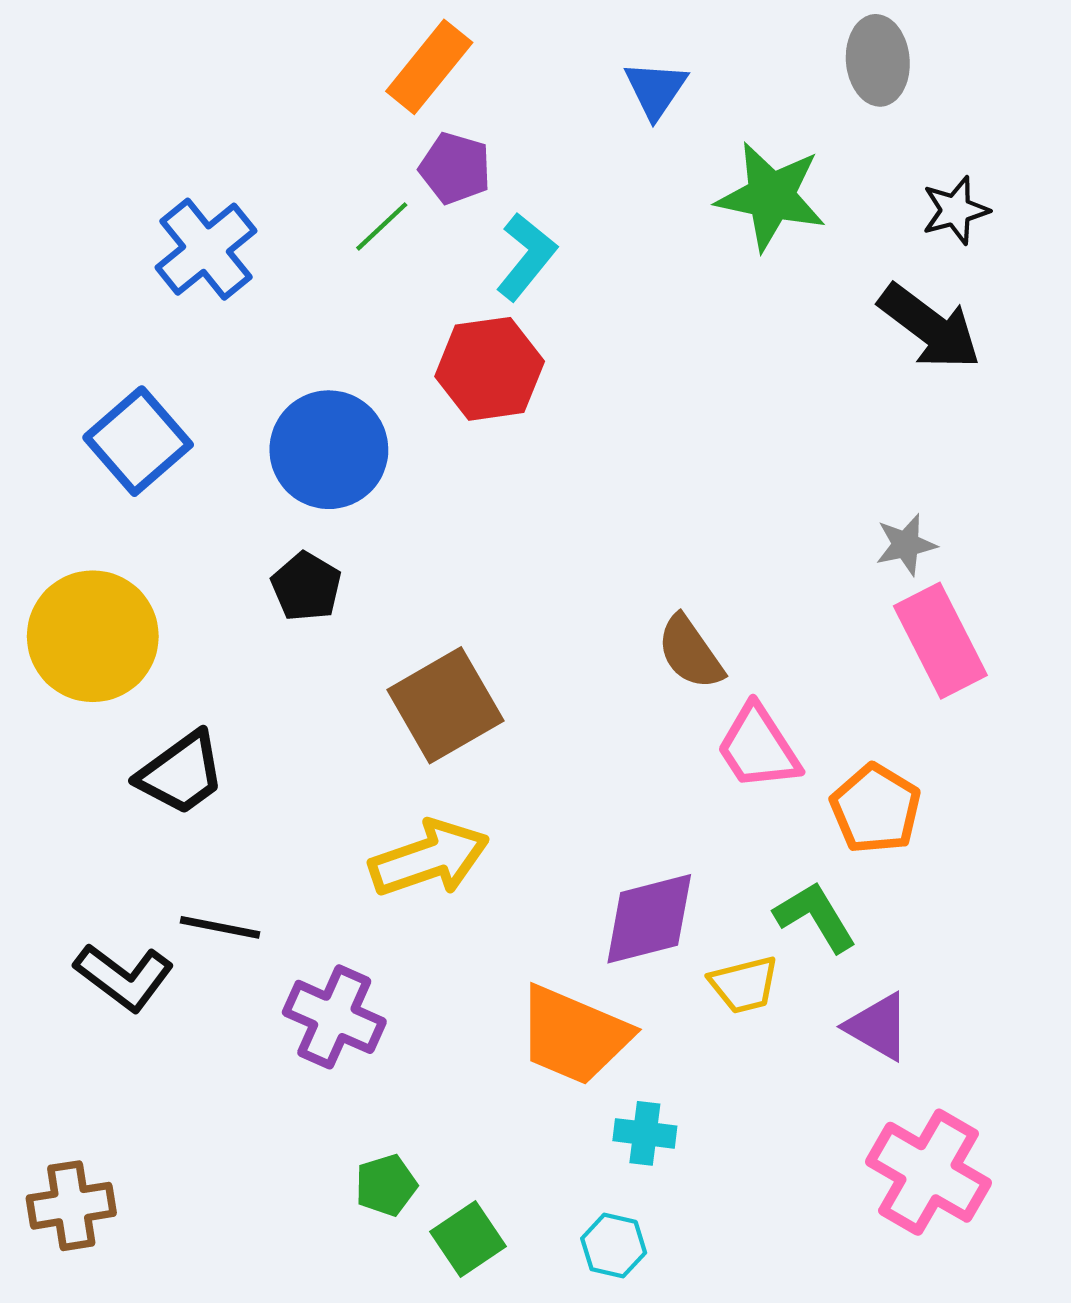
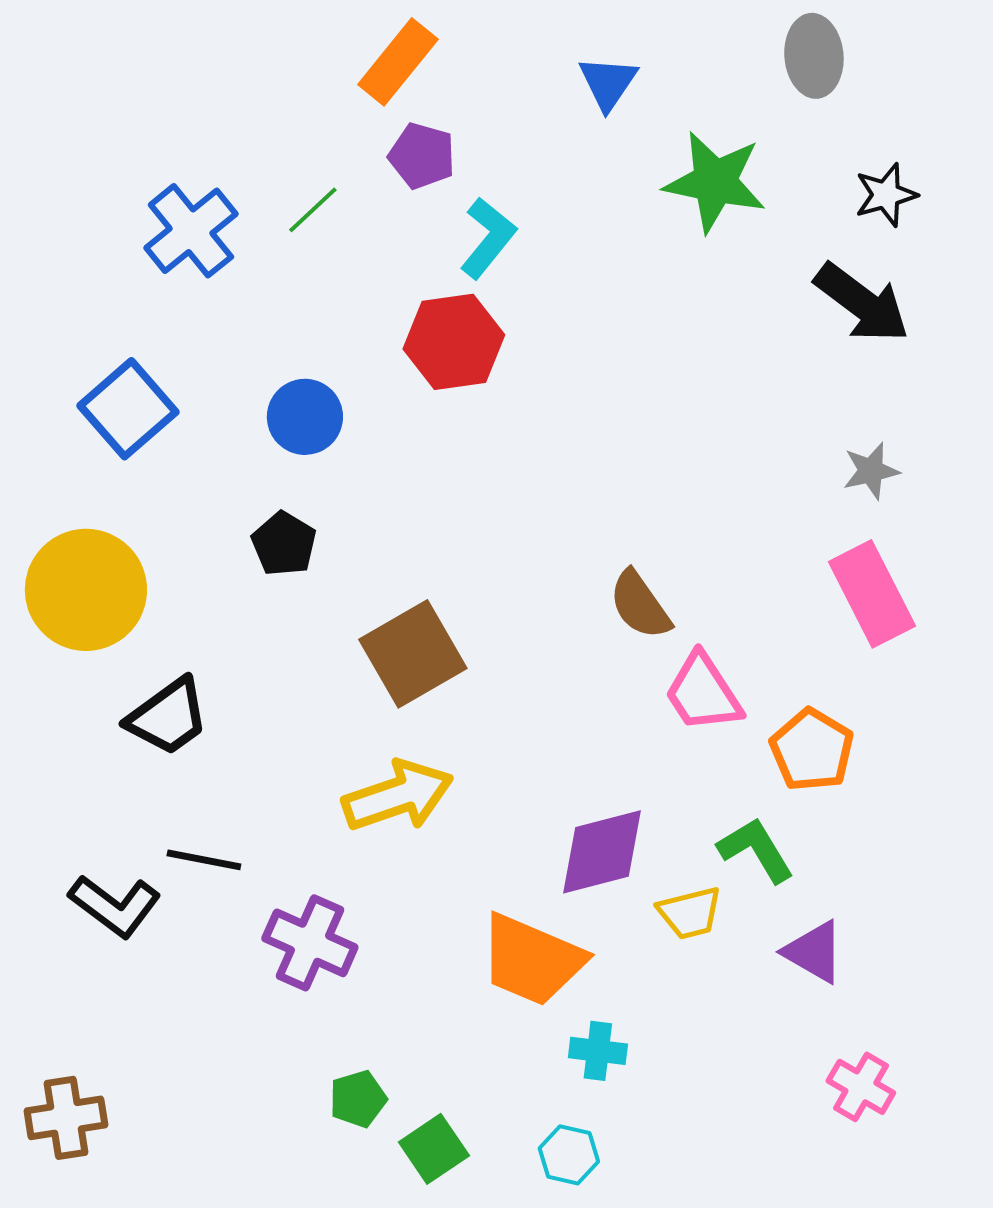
green line: (382, 226) -> (313, 210), moved
blue circle: (329, 450) -> (305, 417), size x0.7
gray star: (906, 545) -> (871, 471), moved
pink cross: (929, 1172) -> (861, 1087), size x0.6

